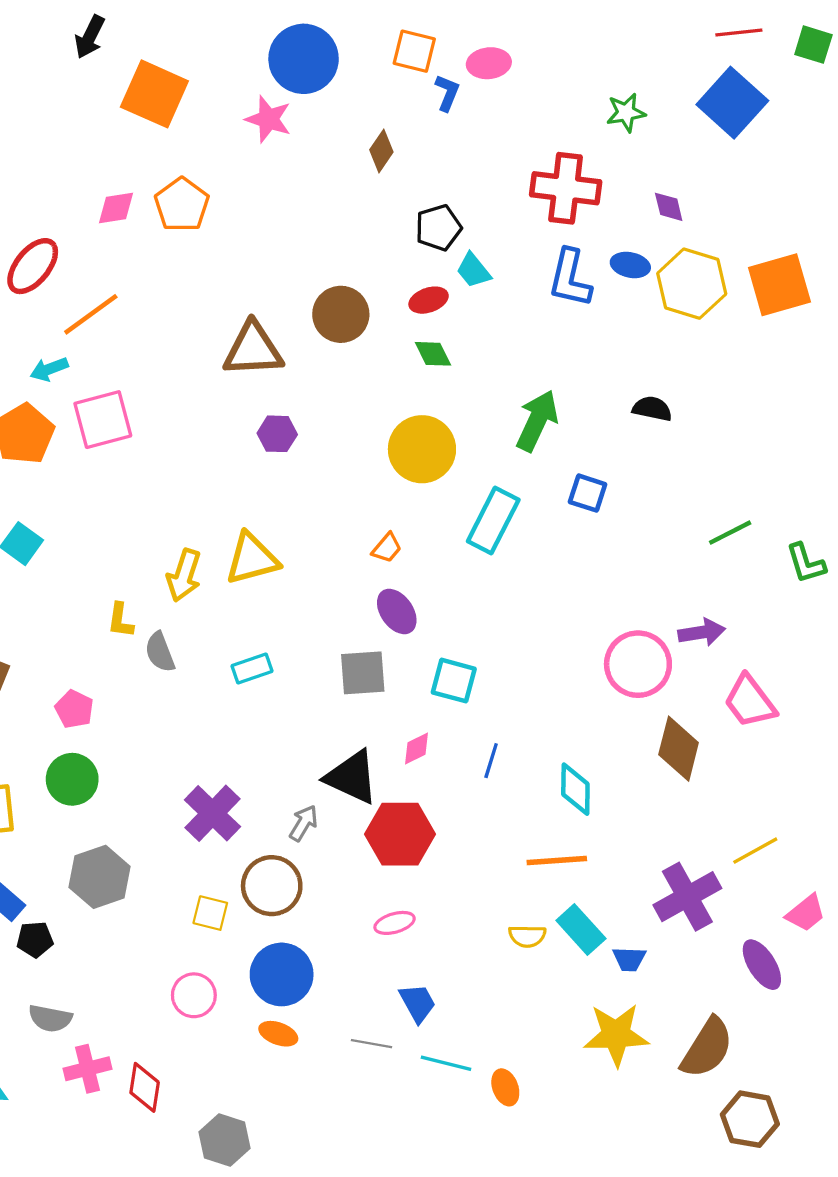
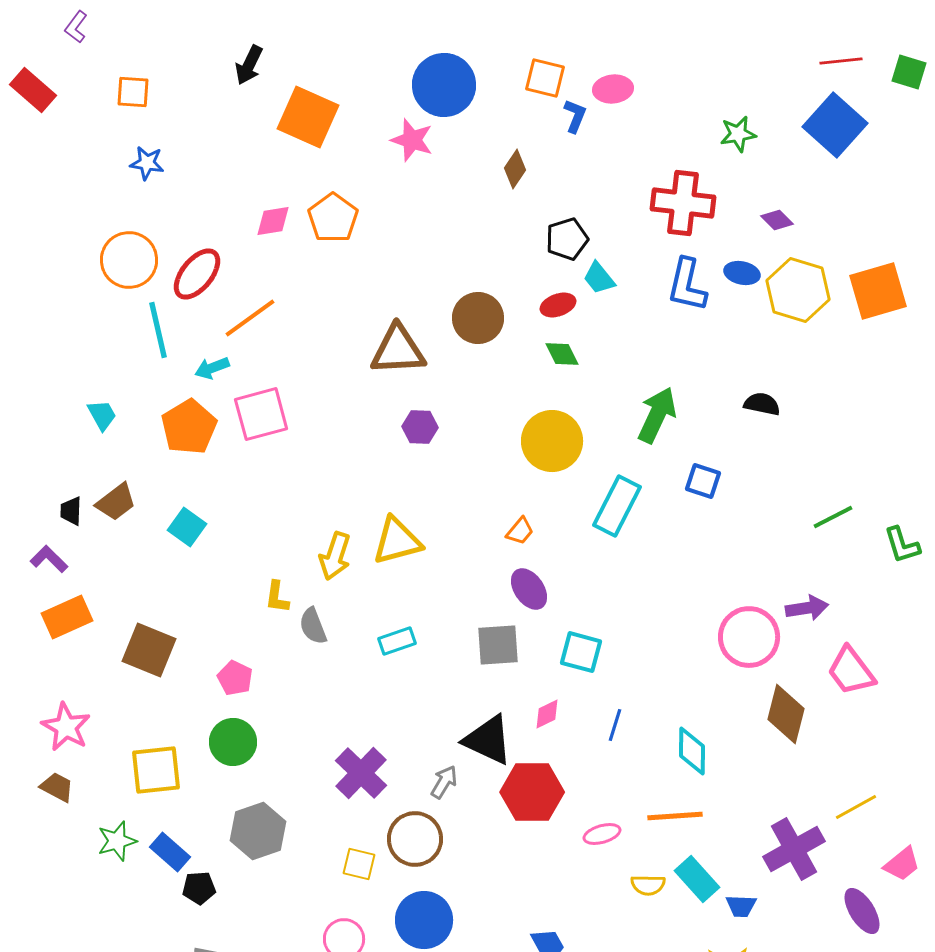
purple diamond: (669, 207) -> (777, 220), turned -32
pink ellipse: (395, 923) -> (602, 834), moved

